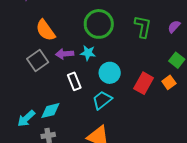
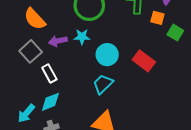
white rectangle: (74, 81) -> (49, 73), moved
orange square: (169, 82) -> (157, 18), moved, turned -32
red rectangle: (144, 83) -> (144, 61), turned -75

